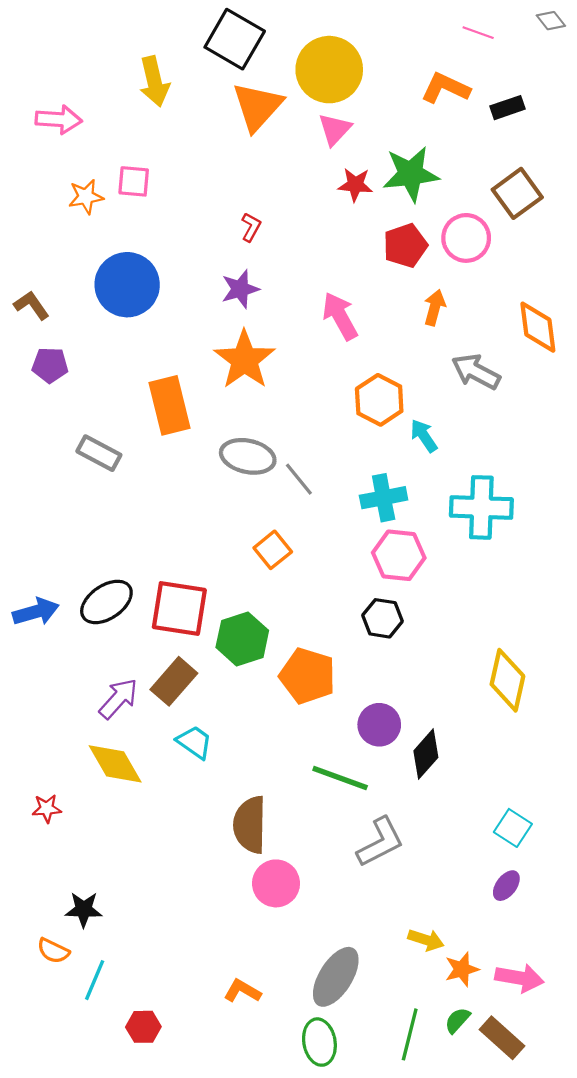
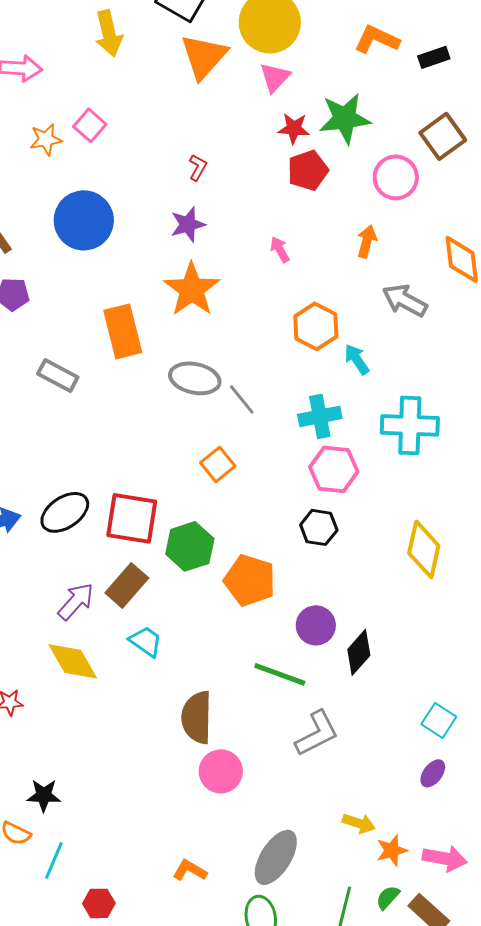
pink square: (134, 181) -> (90, 125), turned 36
red pentagon: (405, 246) -> (308, 170), moved
pink arrow: (340, 316) -> (280, 249), size x0.6
yellow diamond: (507, 680) -> (424, 549), moved

